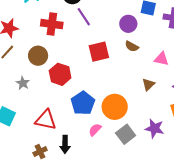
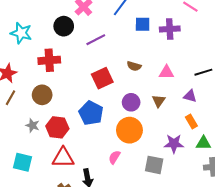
purple line: (84, 17) -> (96, 40), moved, turned -72
purple circle: (128, 24) -> (131, 102), moved
red hexagon: (60, 74) -> (57, 127), moved
blue pentagon: (83, 103) -> (91, 113), moved
gray square: (126, 134) -> (154, 165), moved, turned -30

